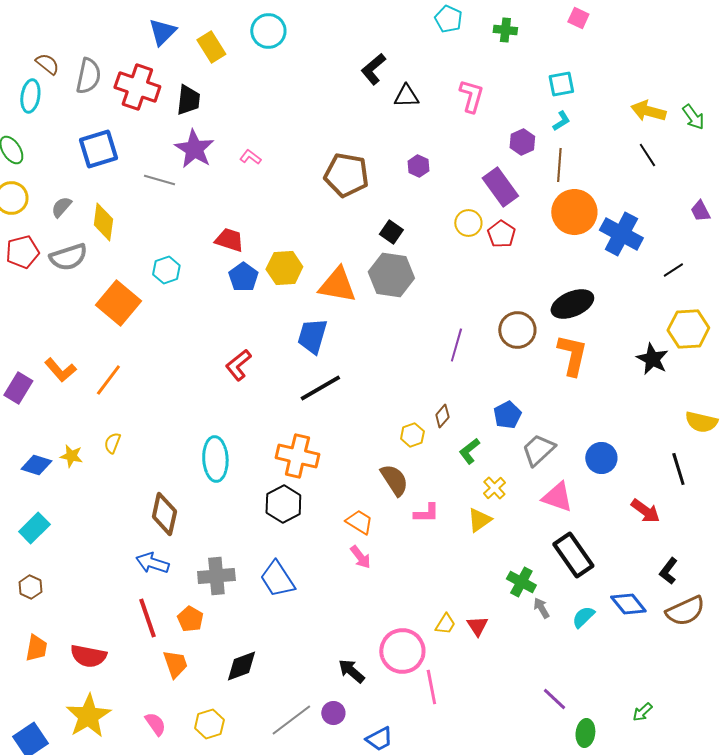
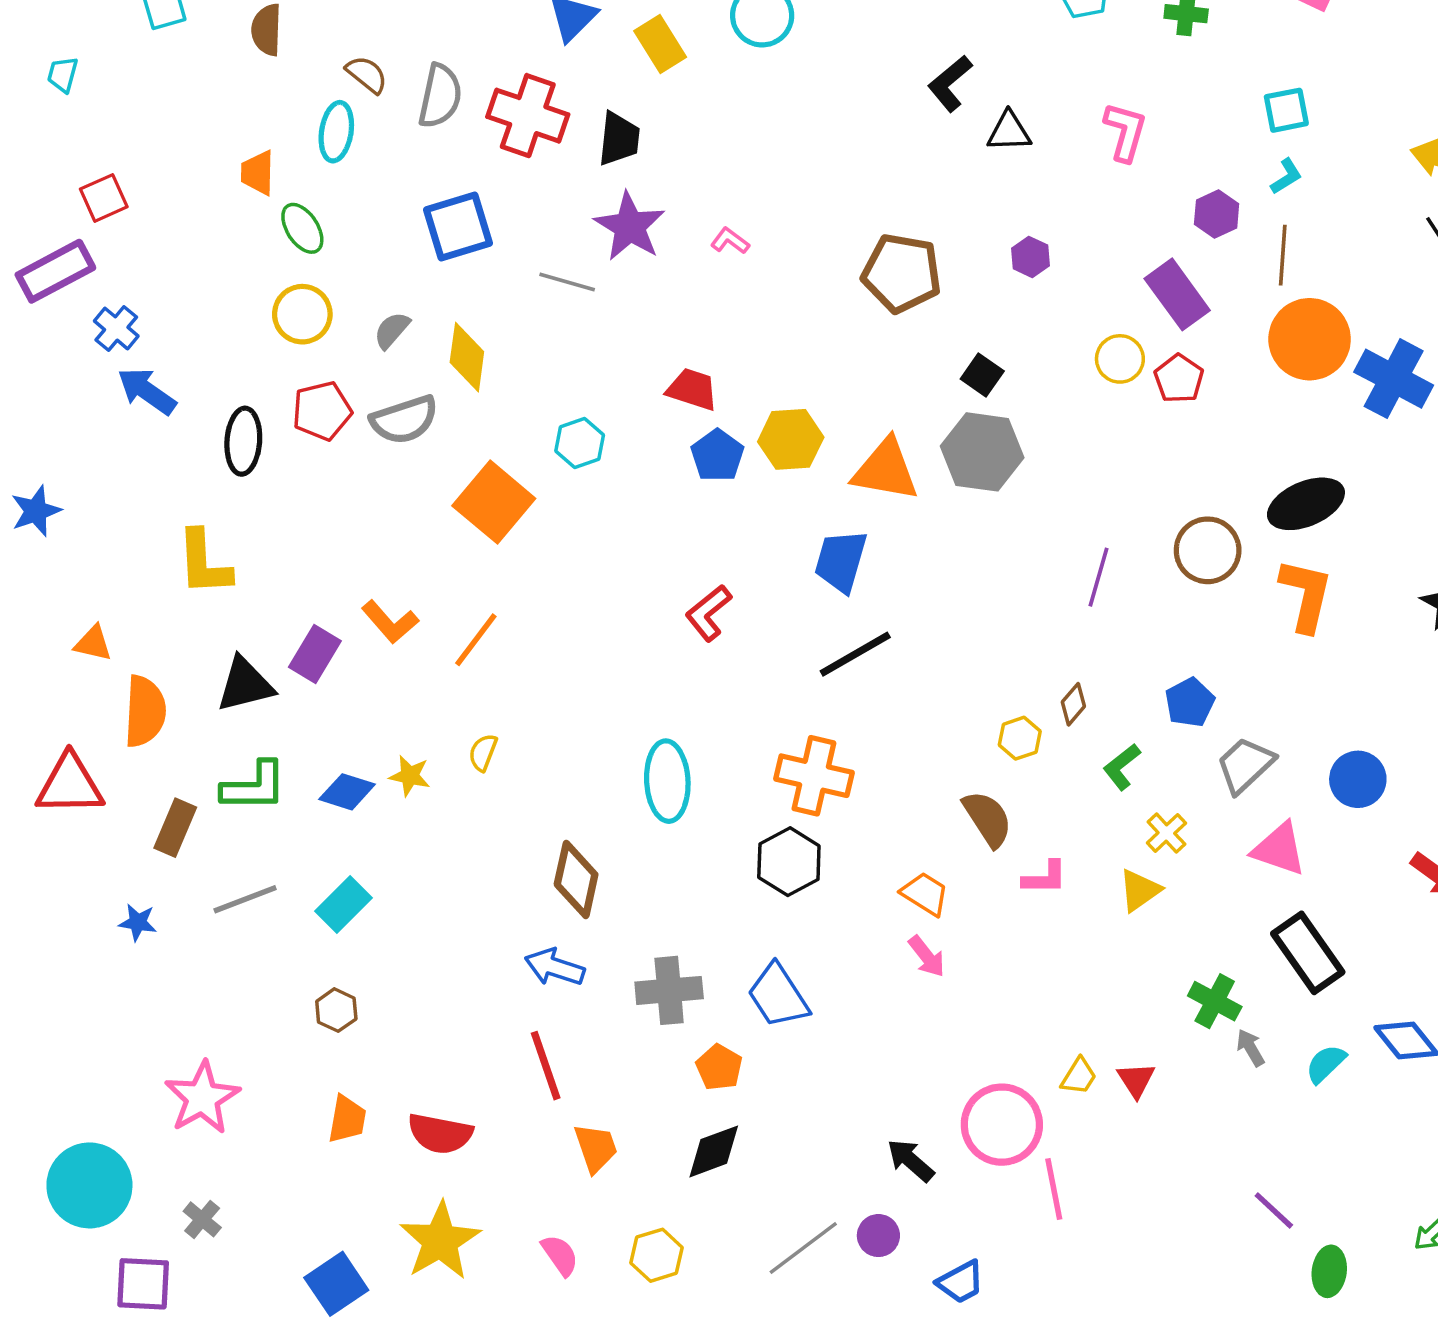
orange pentagon: (190, 619) -> (719, 1067), moved

